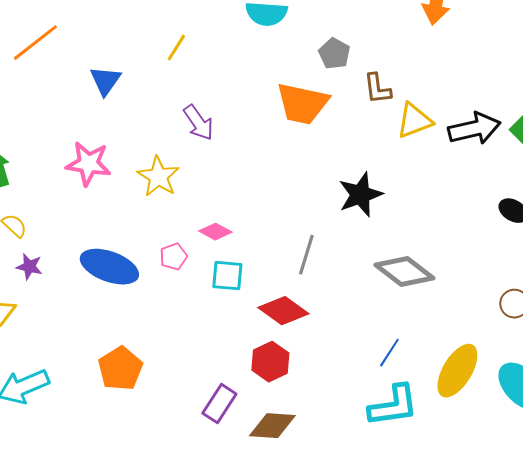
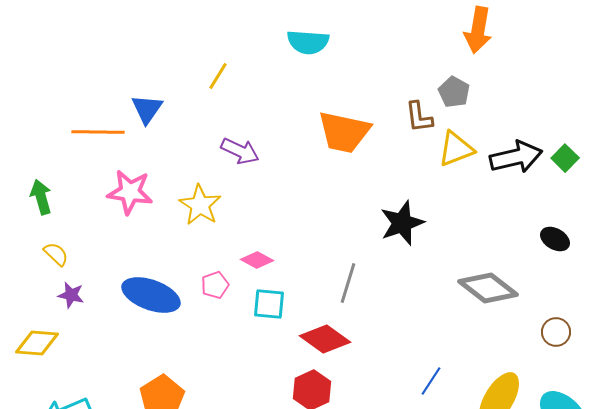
orange line: (35, 43) -> (98, 132), moved, turned 39
gray pentagon: (334, 54) -> (454, 92), moved
purple arrow: (198, 123) -> (240, 151), turned -30
gray diamond: (404, 272) -> (488, 288), moved

